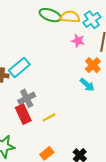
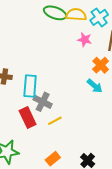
cyan rectangle: (19, 68) -> (30, 86), moved, turned -45
gray cross: (27, 98) -> (43, 102), moved, turned -36

